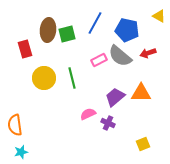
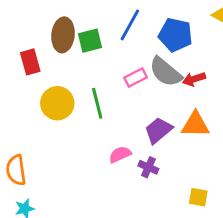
red arrow: (148, 53) -> (194, 79), moved
yellow square: (143, 144) -> (198, 197), turned 32

